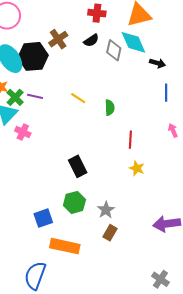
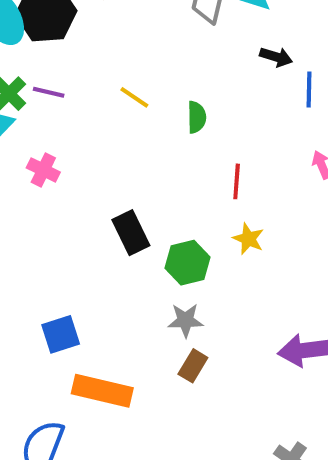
black arrow: (158, 63) -> (276, 57), moved
pink cross: (23, 132) -> (43, 170), moved
green hexagon: (74, 202) -> (188, 263), moved
gray star: (106, 210) -> (185, 320), turned 30

